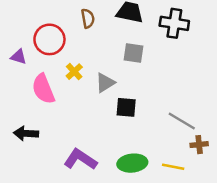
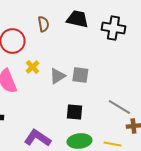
gray square: (134, 53) -> (80, 75), moved
black square: (126, 107) -> (74, 112), moved

